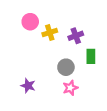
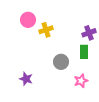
purple cross: (76, 36) -> (89, 33), moved
pink star: (70, 88) -> (81, 81), moved

